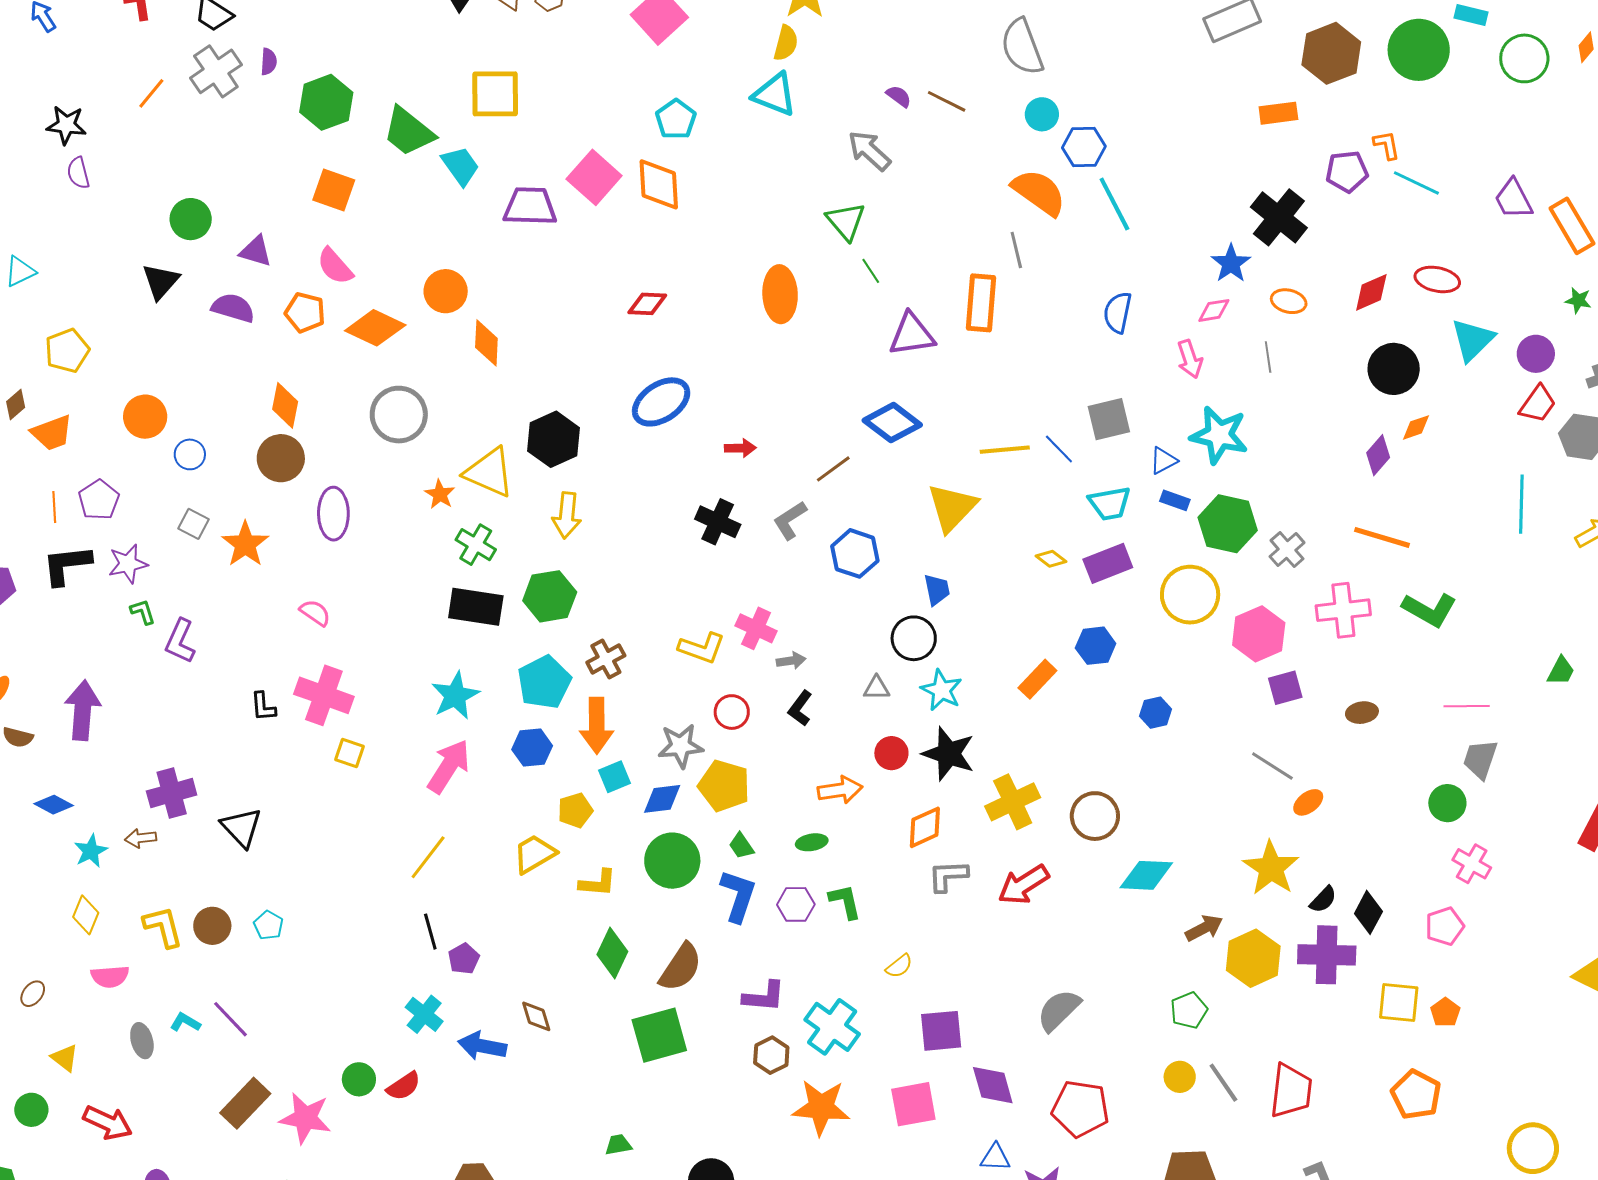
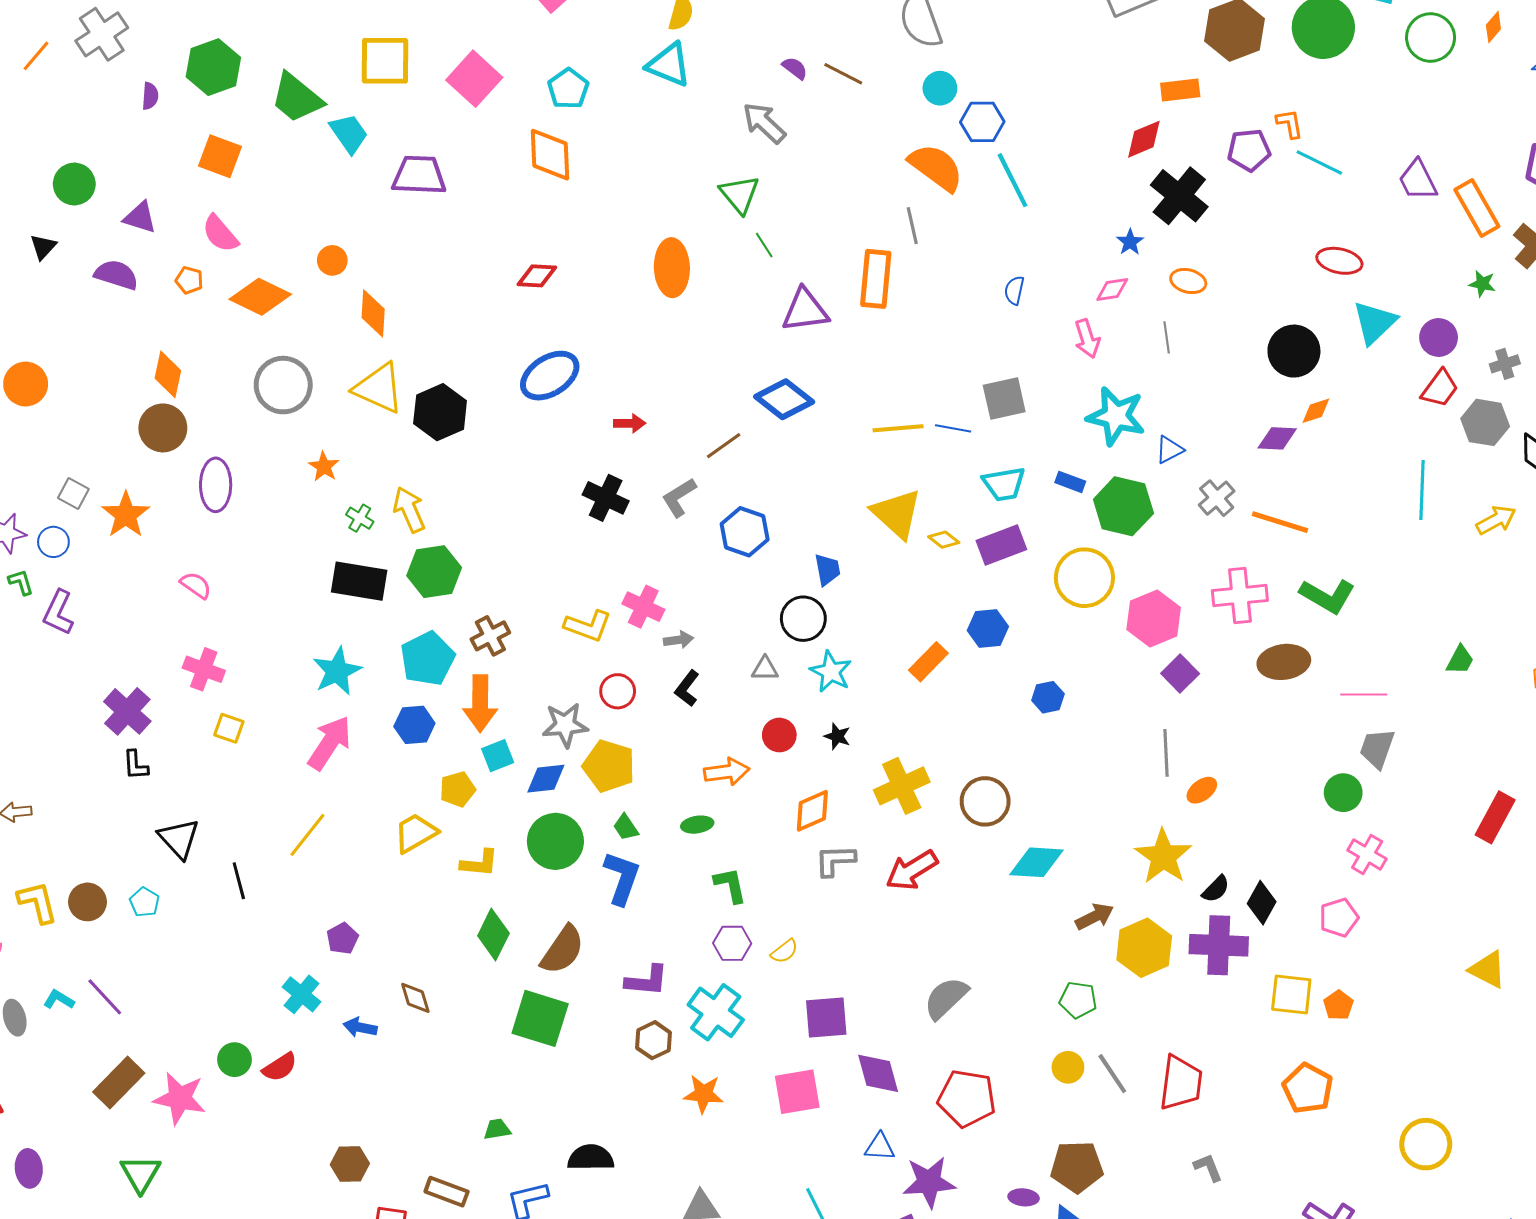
purple semicircle: (269, 62) -> (150, 96), moved
pink square: (594, 177) -> (474, 79), moved
blue star: (1231, 263) -> (1130, 242), size x0.7
black triangle: (161, 281) -> (43, 247), size x0.7
orange circle: (446, 291) -> (332, 260), size x0.7
red diamond: (1371, 292) -> (1144, 139), moved
orange pentagon: (305, 312) -> (189, 280), size x0.7
blue semicircle: (1118, 312) -> (1014, 290), size x0.7
blue line: (1059, 449) -> (953, 428), turned -36
blue circle: (190, 454) -> (53, 542), moved
purple diamond: (1378, 455) -> (1277, 438), turned 51
blue triangle: (1163, 461) -> (1169, 450), moved
yellow triangle: (489, 472) -> (379, 388), moved
yellow triangle: (952, 507) -> (897, 514), moved, turned -32
yellow arrow: (567, 515) -> (409, 510), moved, turned 150
green cross: (476, 545) -> (360, 518), size x0.7
gray cross: (1287, 550) -> (1217, 498), moved
purple square: (1285, 688) -> (1180, 673), turned -30
pink cross: (324, 695) -> (204, 669), size x0.7
black L-shape: (263, 707) -> (135, 765), moved
brown ellipse: (1362, 713) -> (1284, 662), moved, size x1.6
black star: (949, 754) -> (837, 736), size x0.5
gray line: (1272, 766) -> (1166, 753), turned 54
purple cross: (172, 793) -> (127, 711), moved, turned -33
black triangle: (242, 827) -> (179, 839), moved
purple hexagon: (796, 904) -> (732, 943), moved
black line: (430, 932) -> (239, 881), moved
green pentagon: (1189, 1010) -> (1078, 1000), turned 30
green square: (659, 1035) -> (540, 1018), turned 32
blue arrow: (482, 1046) -> (360, 1027), size x0.7
orange star: (821, 1107) -> (703, 1094), size x0.7

